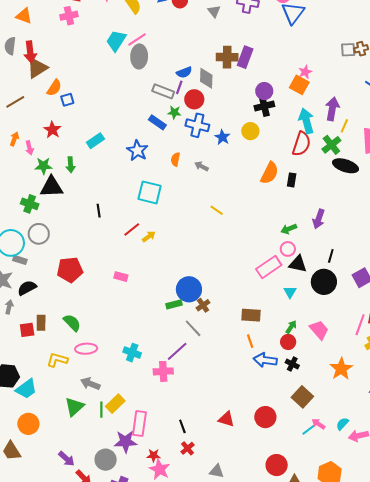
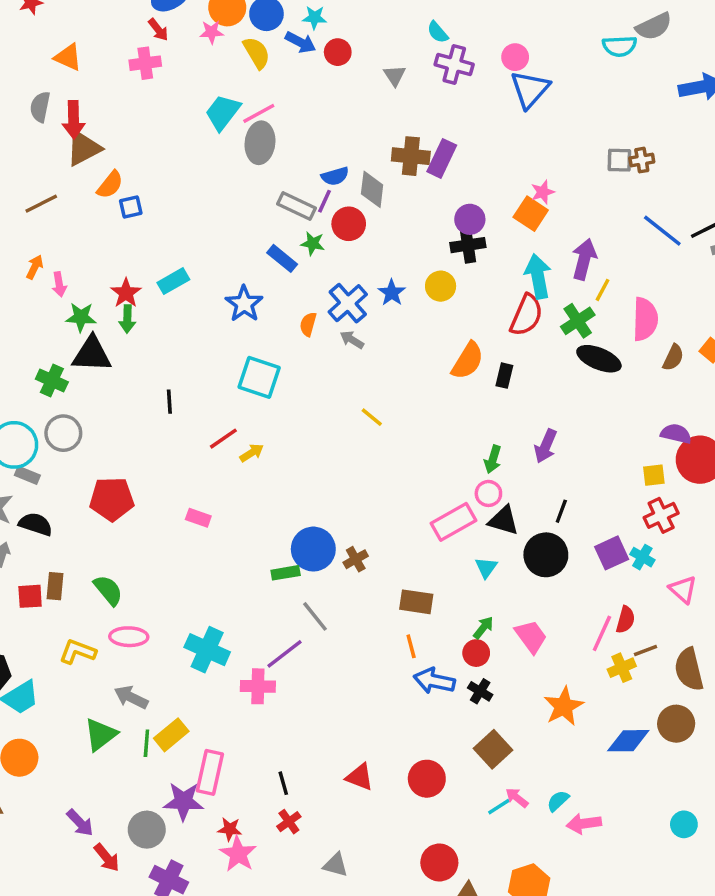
blue cross: (197, 125) -> (348, 303), moved, turned 30
red star: (52, 130) -> (126, 293), moved
green arrow: (289, 229) -> (493, 459), turned -56
black semicircle: (27, 288) -> (36, 524), turned 42
brown cross: (203, 305) -> (356, 559), moved
cyan cross: (132, 353) -> (207, 650), size x1.4

